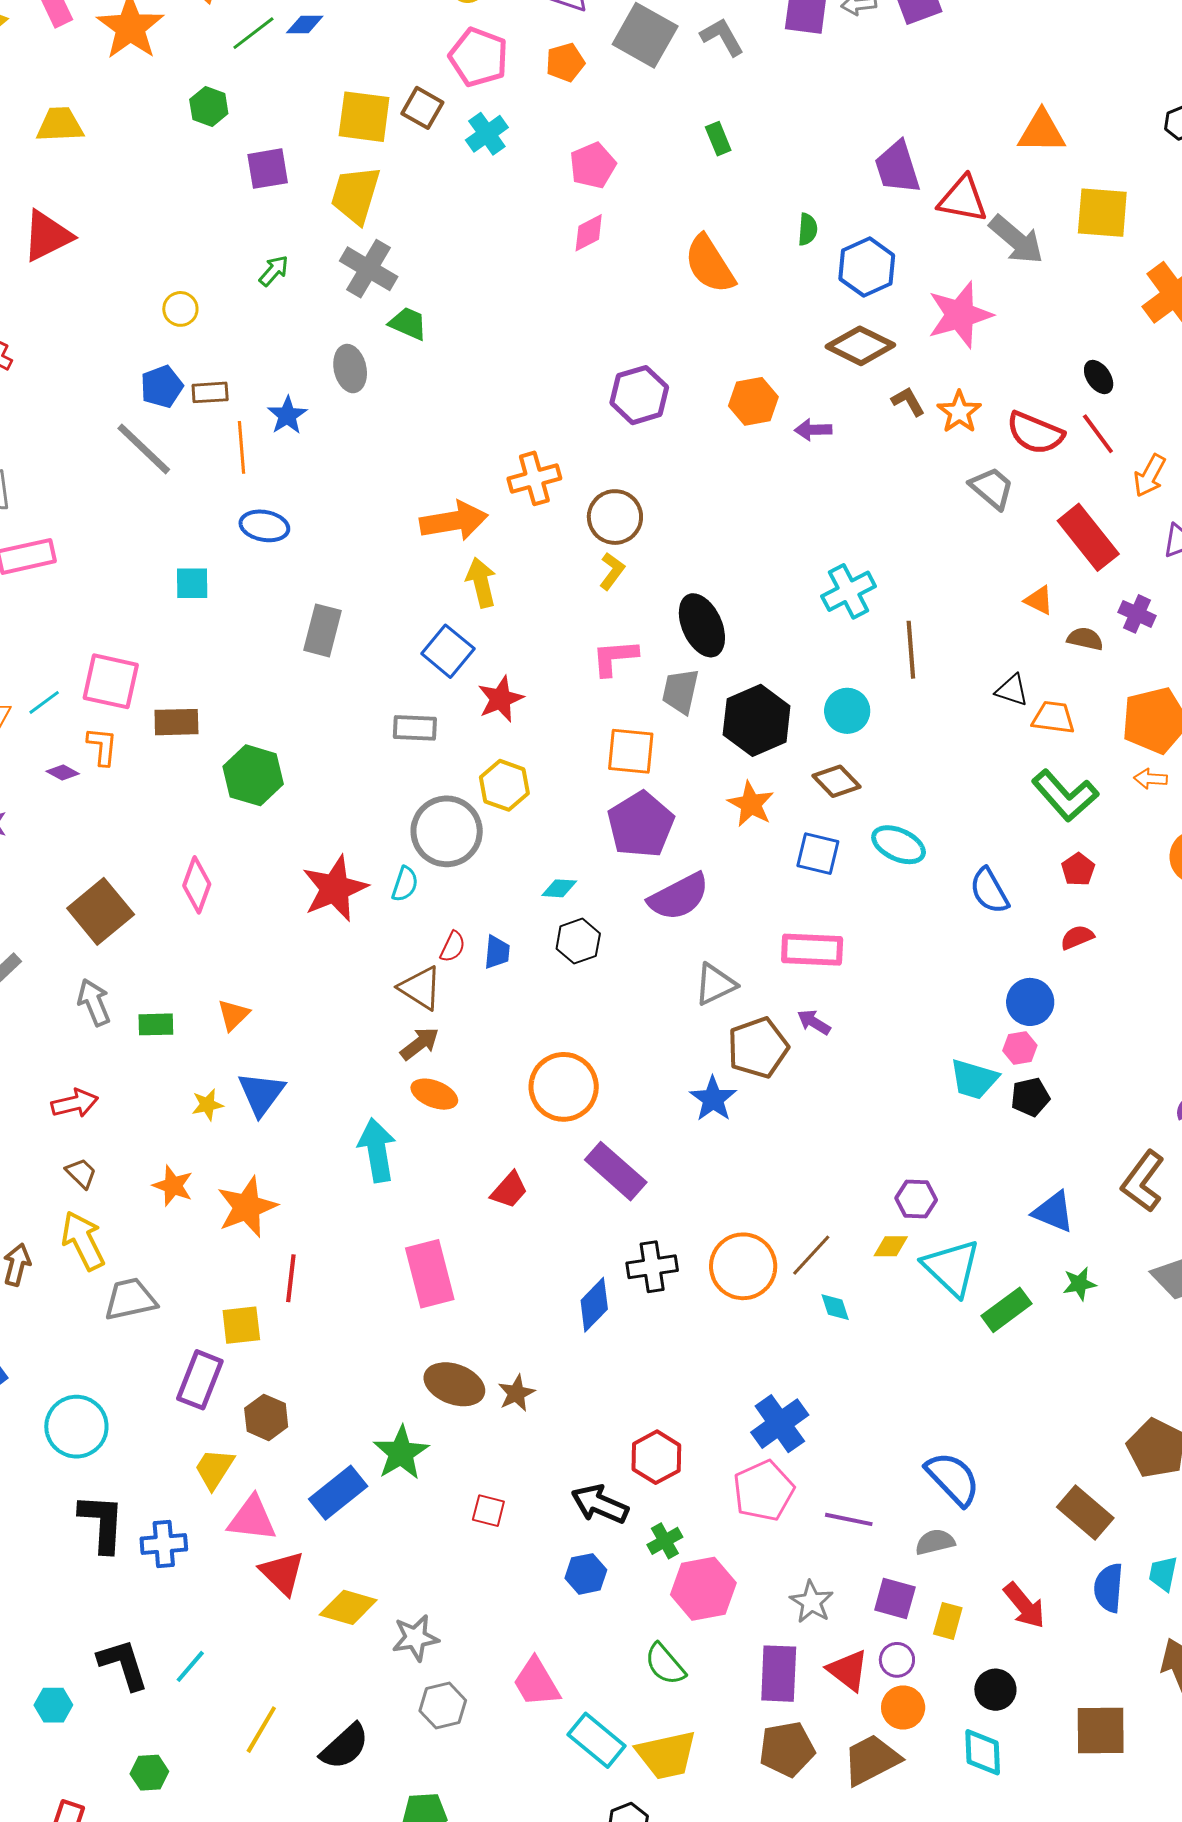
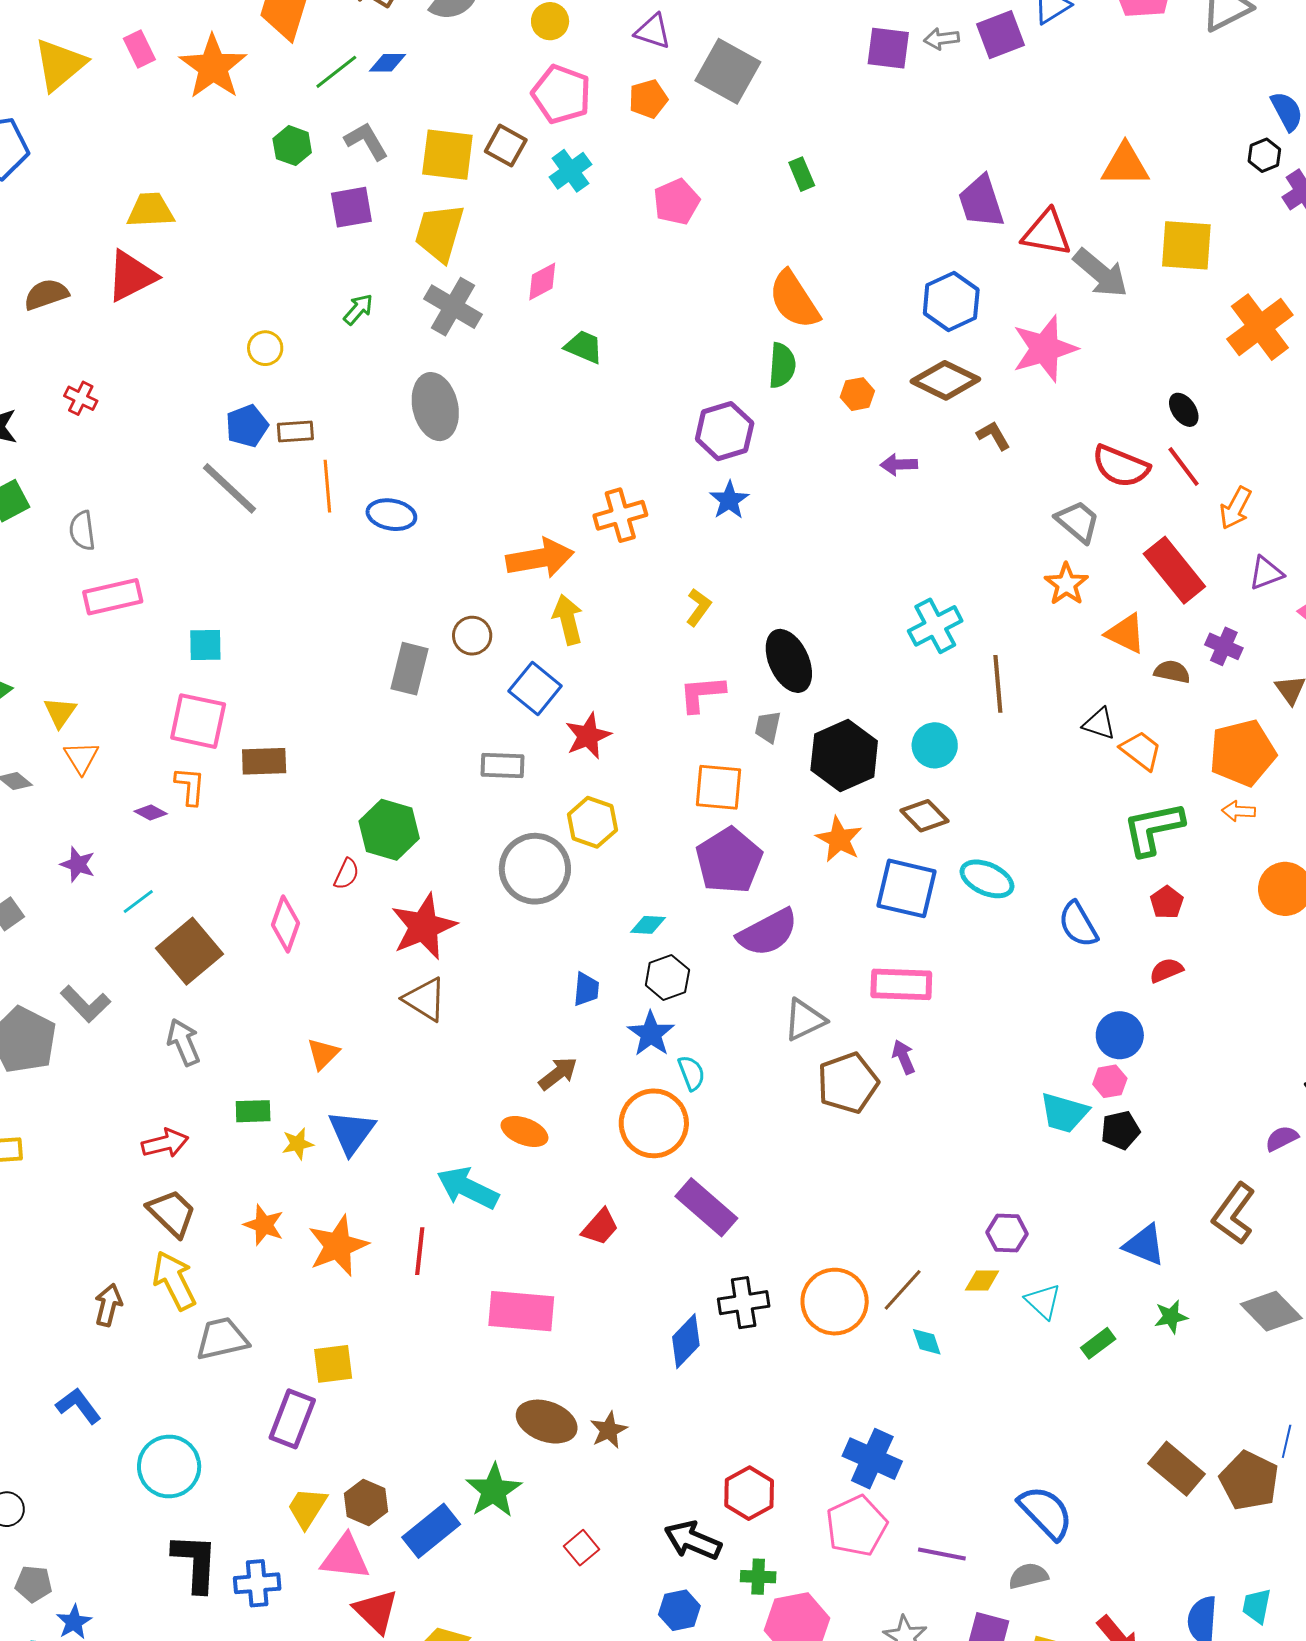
gray L-shape: (722, 37) -> (366, 141), moved
yellow trapezoid: (60, 125) -> (150, 210), moved
green semicircle: (808, 229) -> (782, 365), moved, size x1.4
pink diamond: (589, 233) -> (542, 282), moved
green trapezoid: (408, 323) -> (584, 347), moved
gray ellipse: (350, 369) -> (435, 407), size x1.4
orange hexagon: (753, 401) -> (857, 394), moved, size x0.7
orange star: (959, 412) -> (1066, 584), moved
blue star: (287, 415) -> (729, 500), moved
brown circle: (615, 517) -> (472, 636), moved, size x0.7
blue ellipse: (264, 526) -> (391, 515), moved
cyan square: (192, 583) -> (205, 645), moved
orange triangle: (1039, 600) -> (1126, 633), size x1.4
gray trapezoid: (680, 691) -> (768, 727), size x0.7
cyan line: (44, 702) -> (138, 901), moved
orange trapezoid: (1053, 717) -> (1141, 751), turned 30
green hexagon: (253, 775) -> (389, 830), moved
green L-shape: (1065, 796) -> (1153, 829), turned 120
blue square: (818, 854) -> (906, 888), size x1.4
cyan semicircle: (405, 884) -> (691, 1073), moved, turned -39
red semicircle: (453, 947) -> (346, 874), moved
brown triangle: (420, 988) -> (425, 999), moved
purple arrow: (814, 1022) -> (904, 1057), turned 36
green rectangle: (156, 1024) -> (253, 1111), moved
brown arrow: (420, 1044) -> (558, 1074), moved
blue star: (713, 1099) -> (651, 1034), moved
cyan arrow: (377, 1150) -> (468, 1188), turned -54
brown trapezoid: (81, 1173) -> (172, 1213), size x1.6
cyan triangle: (952, 1267) -> (1043, 1301), size x0.6
pink rectangle: (430, 1274) -> (521, 1311), turned -70
red line: (291, 1278) -> (420, 1251), moved
green rectangle: (1006, 1310) -> (1098, 1343), size x0.7
brown hexagon: (266, 1417) -> (366, 1502), moved
blue cross: (780, 1424) -> (872, 1459), turned -30
red square: (488, 1511) -> (582, 1548), turned 36
brown rectangle: (1085, 1512) -> (1177, 1469), moved
green cross: (665, 1541) -> (758, 1577), turned 32

